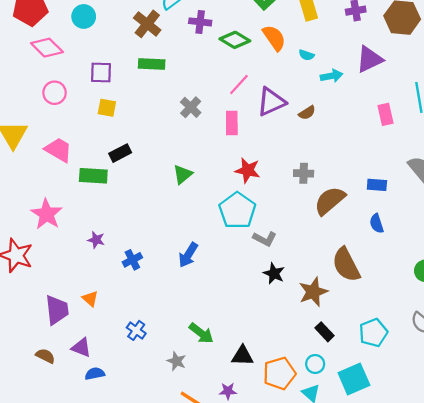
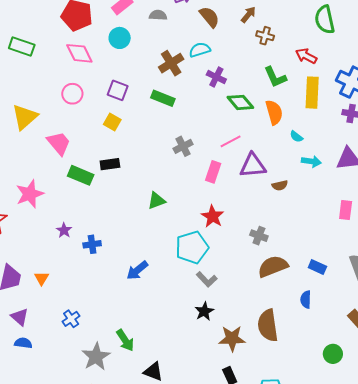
blue cross: (132, 260) -> (92, 244), moved
gray star: (176, 361) -> (96, 357), size x1.6

